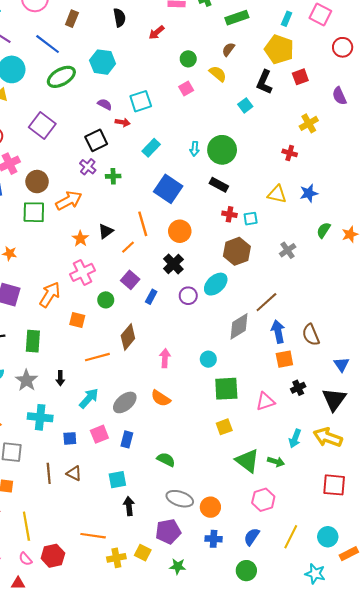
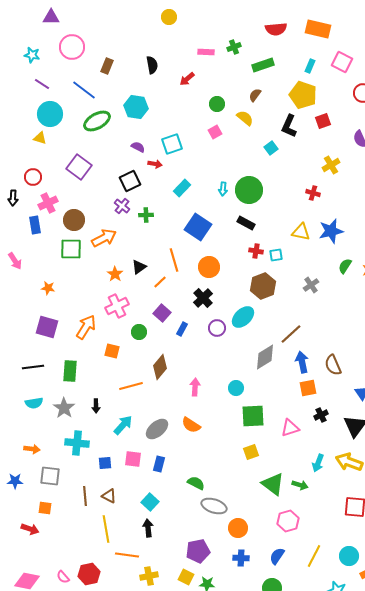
blue star: (309, 193) -> (331, 231), size x1.4
pink square: (99, 434) -> (133, 459), turned 30
cyan square: (117, 480) -> (150, 502), turned -36
gray ellipse: (180, 499) -> (214, 506), moved
black arrow: (129, 506) -> (148, 528), moved
yellow line: (26, 526) -> (106, 529), moved
yellow square: (143, 553) -> (186, 577), moved

